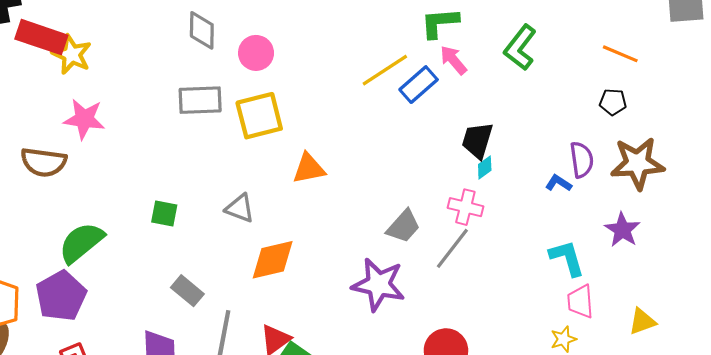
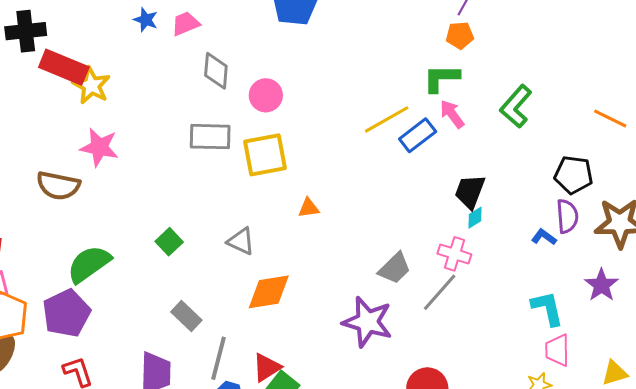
black pentagon: (613, 102) -> (573, 175), moved, size x1.5
orange triangle: (309, 169) -> (309, 208), size x0.7
green square: (164, 214) -> (169, 242), turned 32

